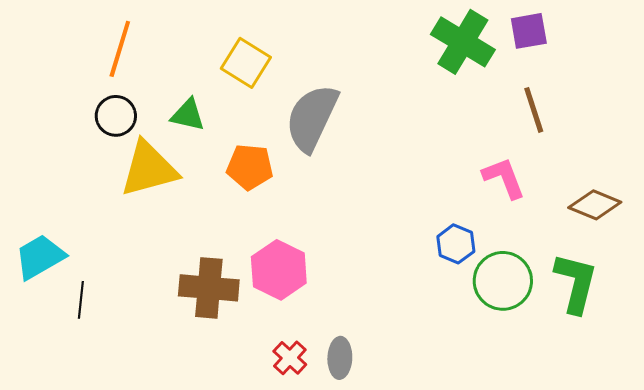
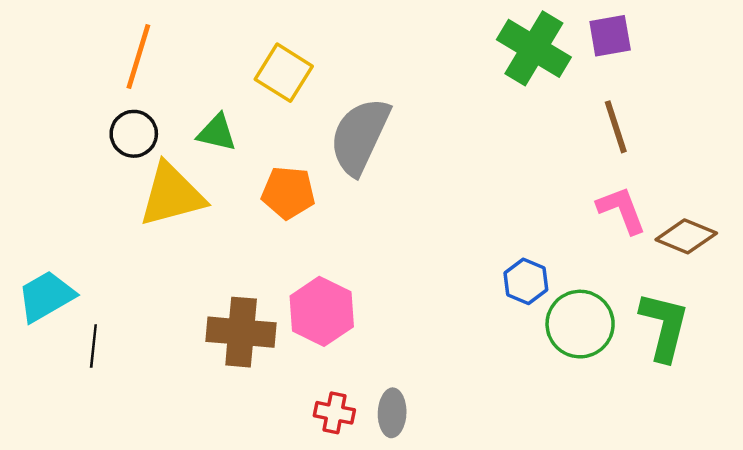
pink L-shape: (504, 178) -> (622, 210), moved
red cross: (290, 358) -> (334, 413), turned -32

